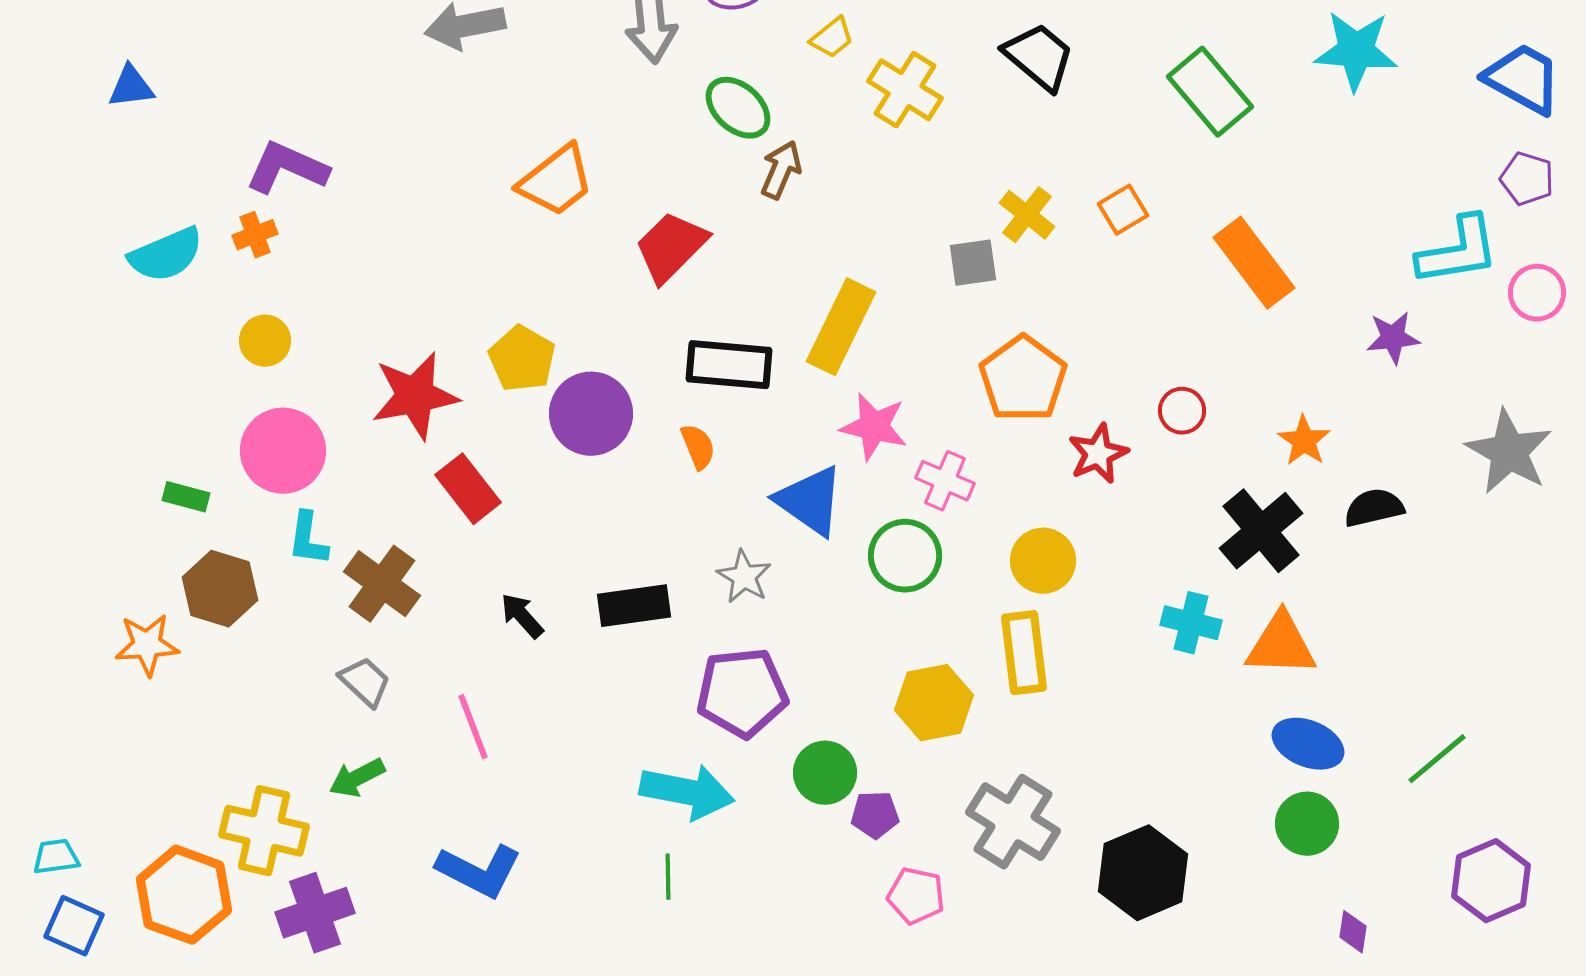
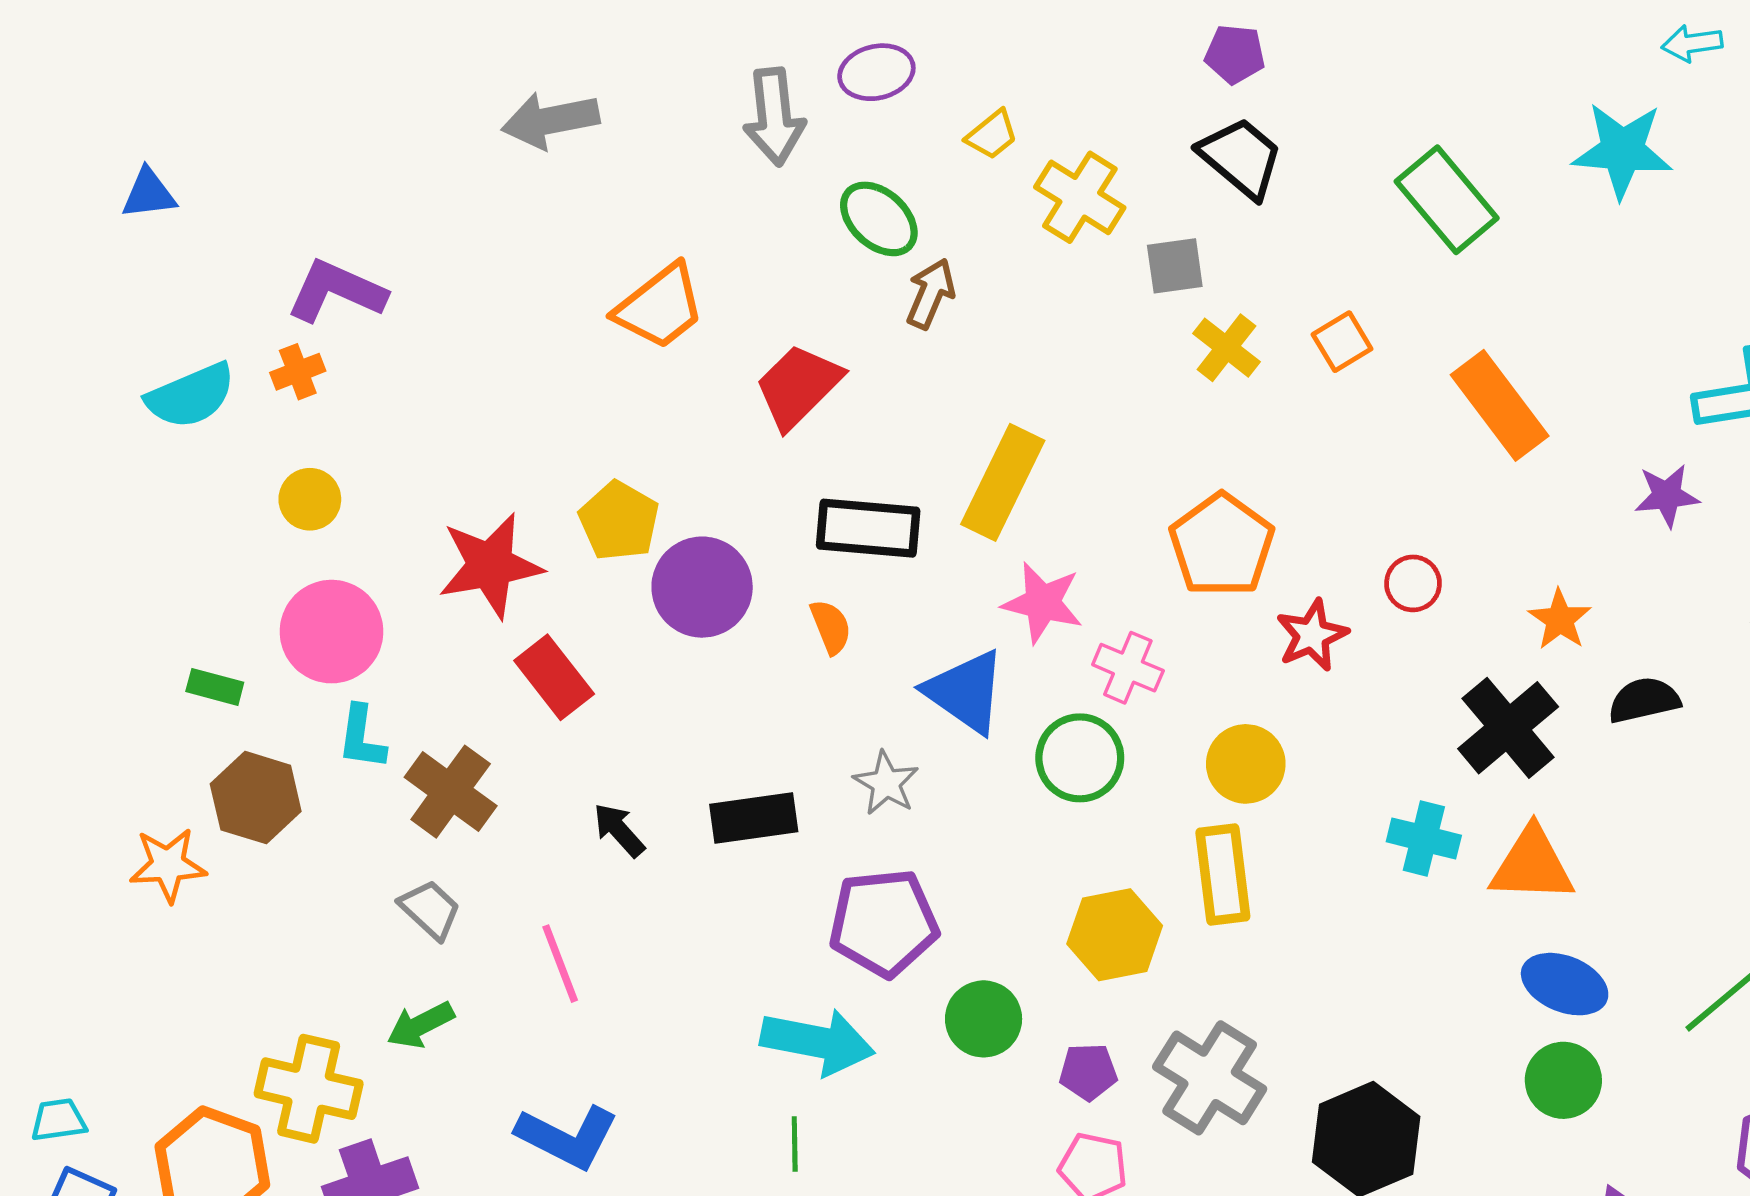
gray square: (973, 263) -> (1175, 266), moved
purple pentagon: (875, 815) -> (1088, 1072), moved

